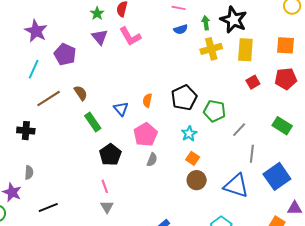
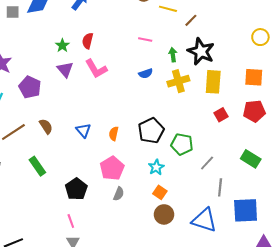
blue semicircle: (181, 29) -> (146, 73), moved
blue triangle: (121, 109) -> (83, 130), moved
green rectangle: (93, 122) -> (37, 166), moved
blue square: (277, 176) -> (246, 210), turned 32

